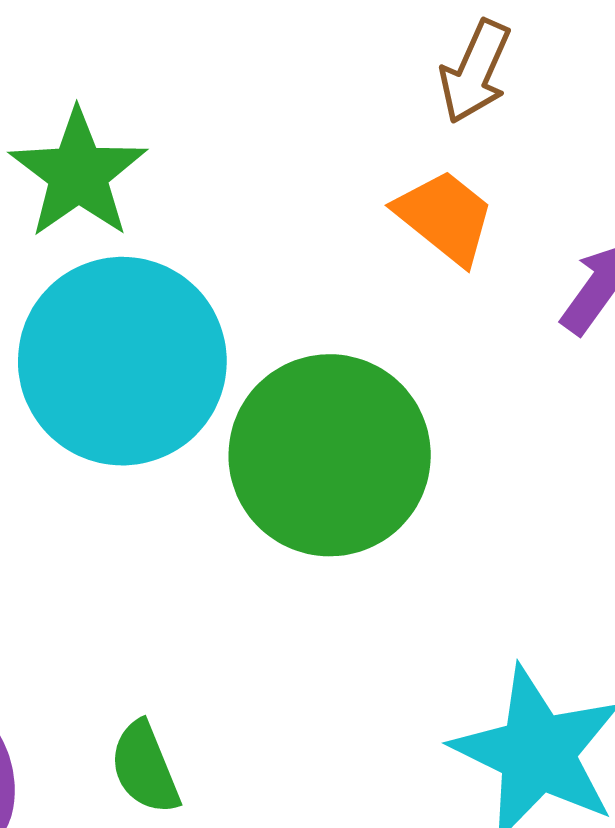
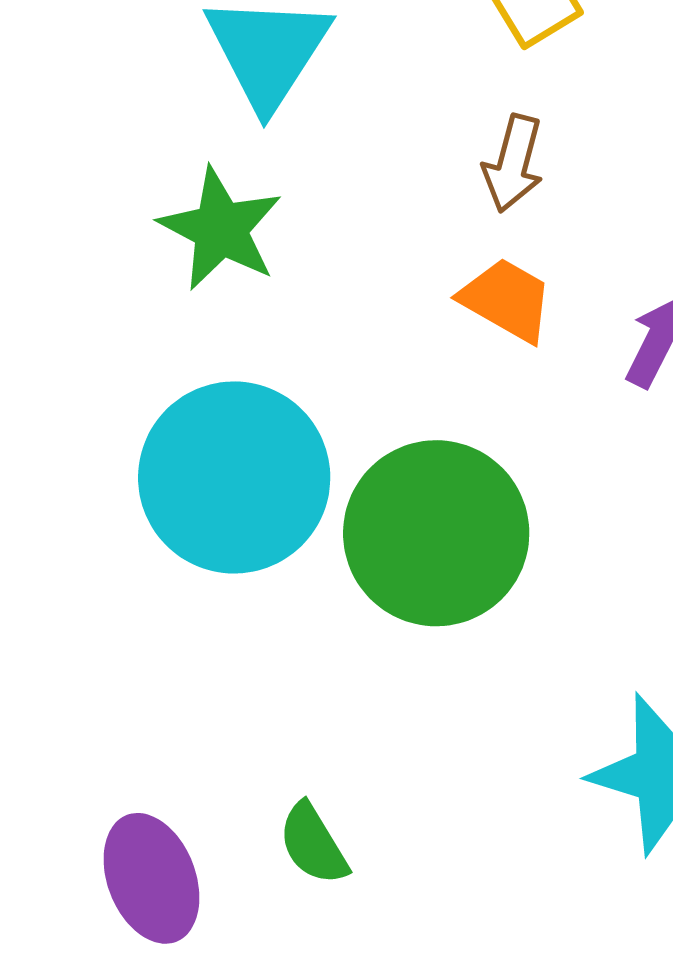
green star: (78, 174) -> (221, 229), moved

